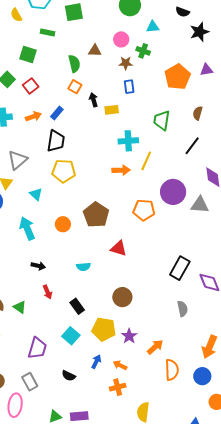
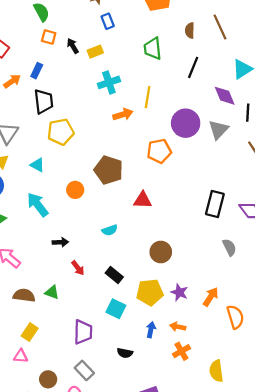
cyan cross: (128, 141) -> (109, 82), moved
gray triangle: (200, 205) -> (218, 130), turned -36

